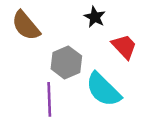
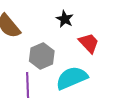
cyan semicircle: (103, 90) -> (72, 78), turned 112

